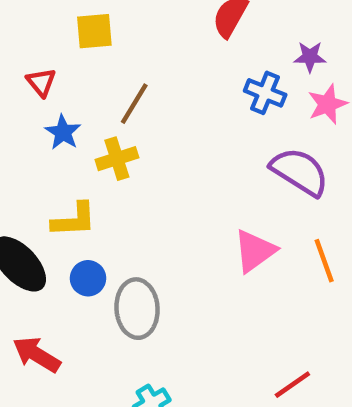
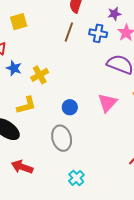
brown line: (134, 104) -> (69, 32), moved
blue circle: (88, 278) -> (70, 107), moved

